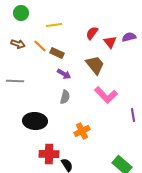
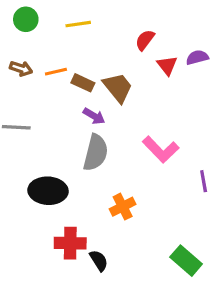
yellow line: (54, 25) -> (78, 24), moved
red semicircle: (92, 33) -> (145, 40), moved
orange line: (40, 46) -> (56, 72), turned -56
brown trapezoid: (95, 65) -> (118, 88), moved
gray semicircle: (65, 97) -> (96, 153), size x1.6

